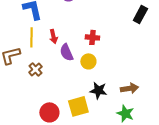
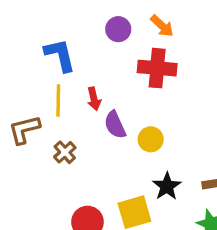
red cross: (92, 37) -> (157, 68), moved, size x1.6
black star: (98, 90) -> (167, 186), turned 30

